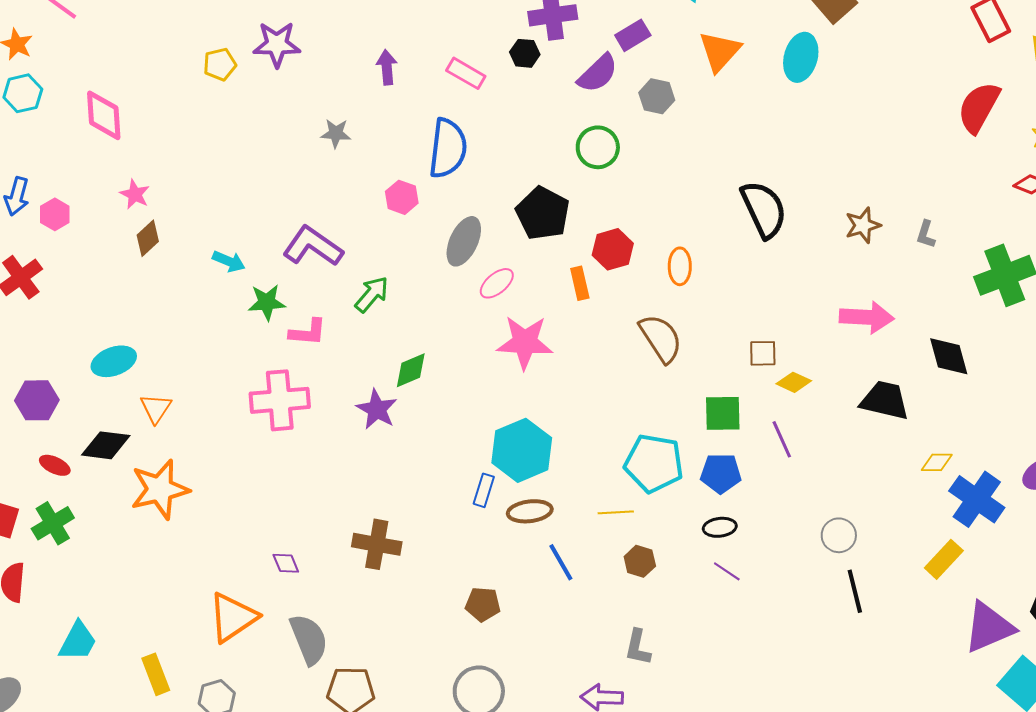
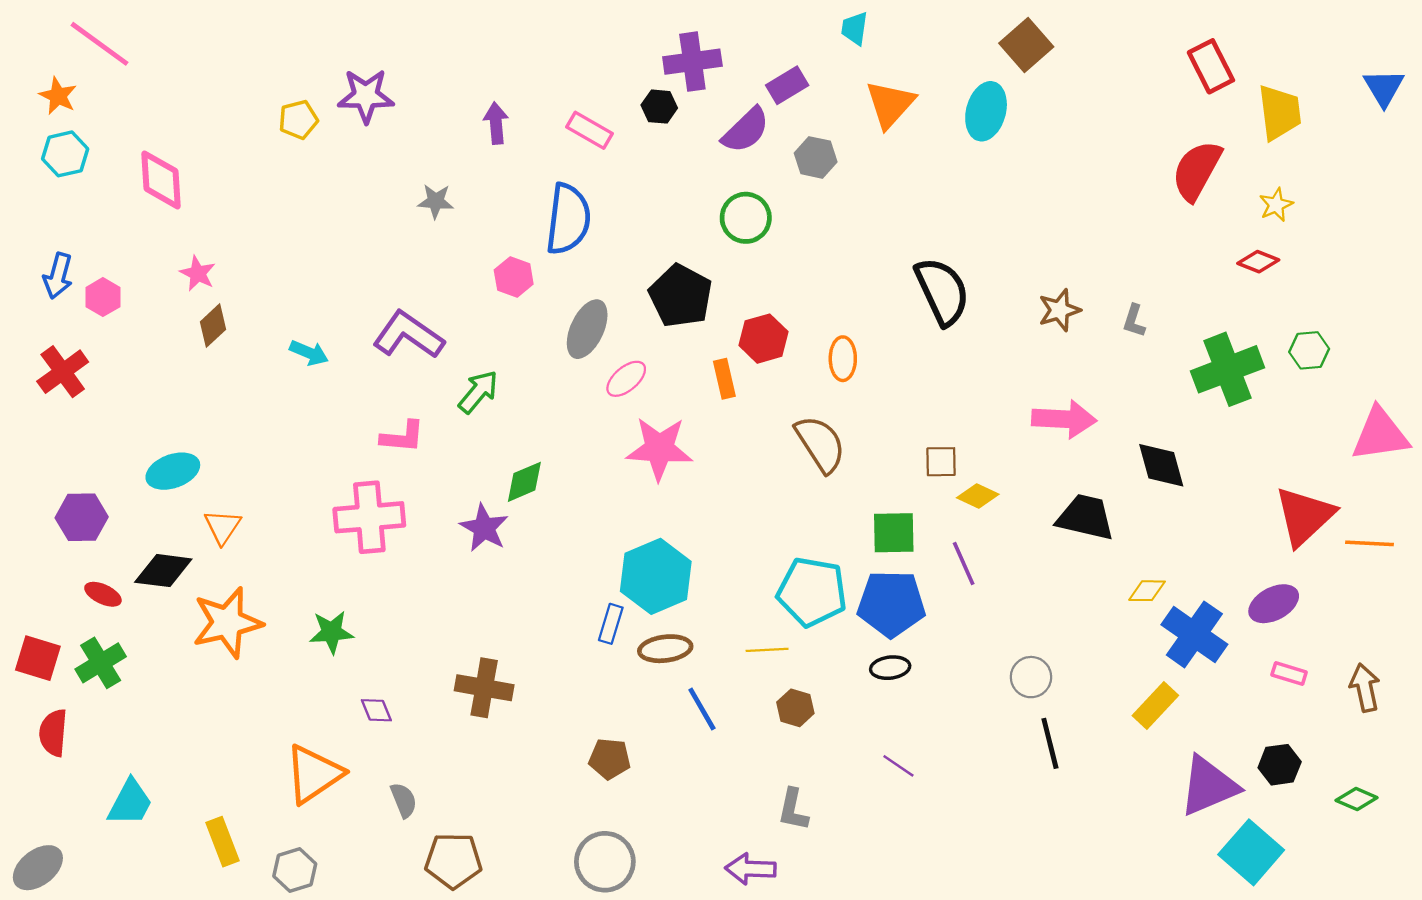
green star: (267, 302) -> (331, 632), moved
blue pentagon: (721, 473) -> (891, 604), size x1.4
purple line: (727, 571) -> (898, 766), moved
gray semicircle: (309, 639) -> (404, 800), size x0.6

